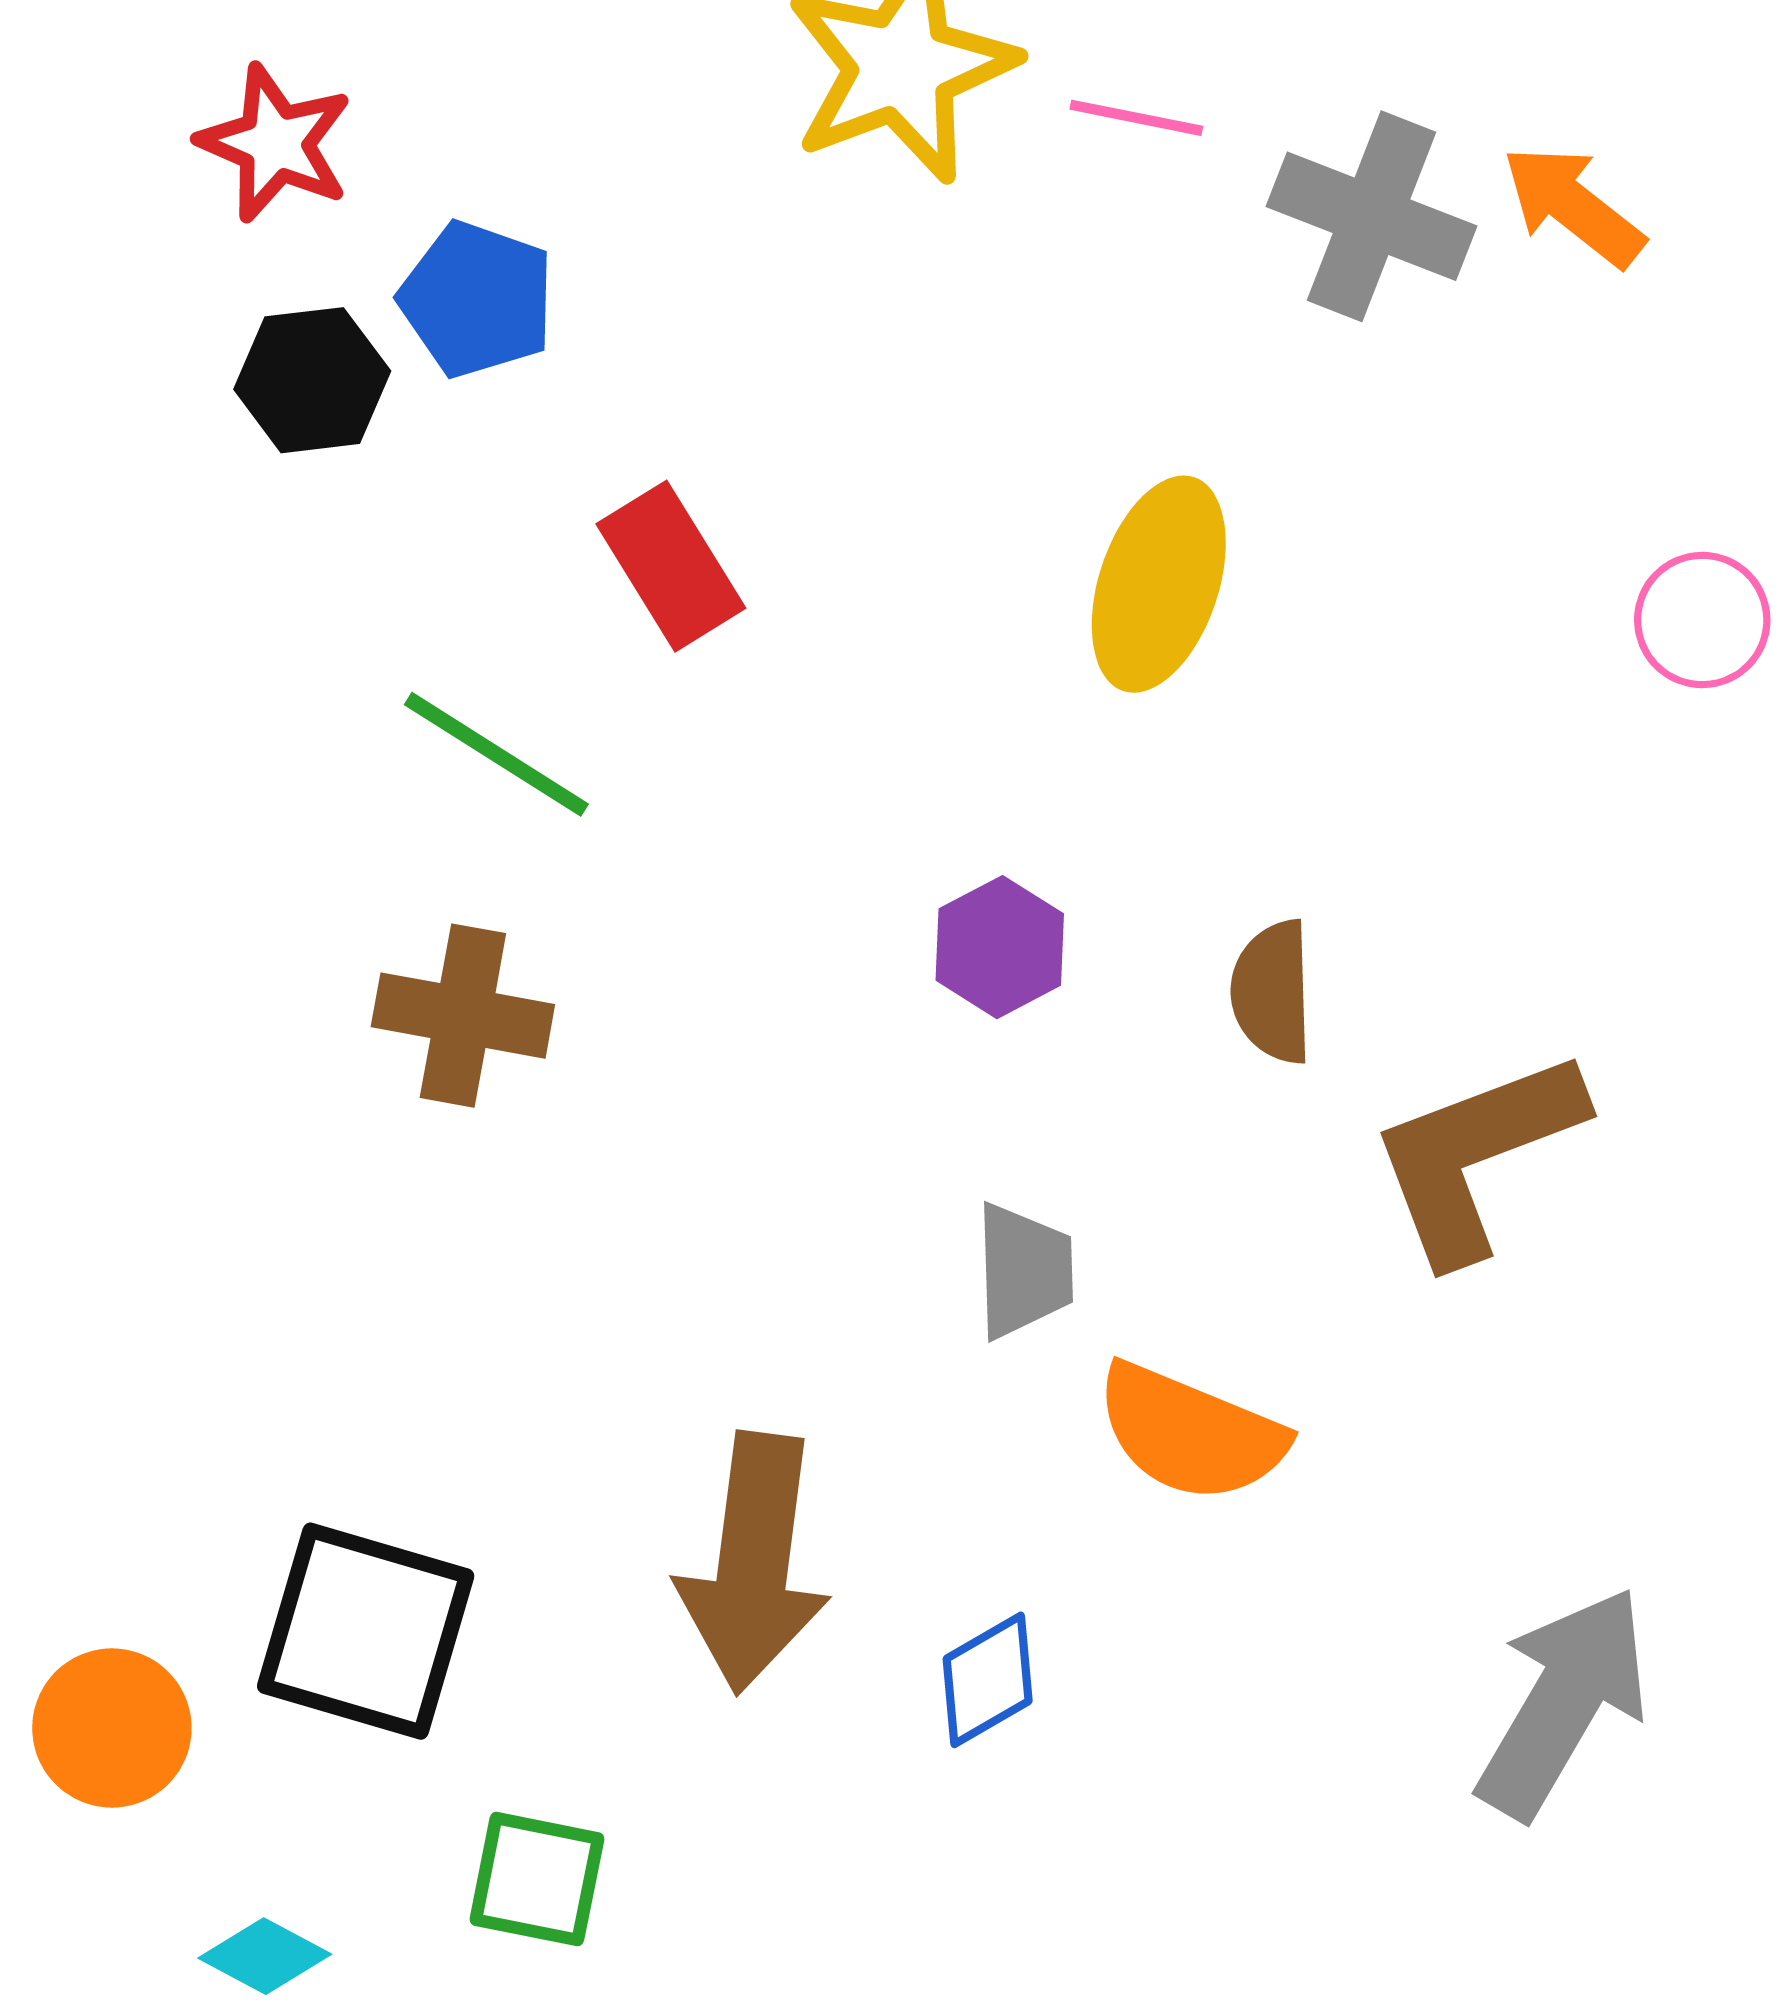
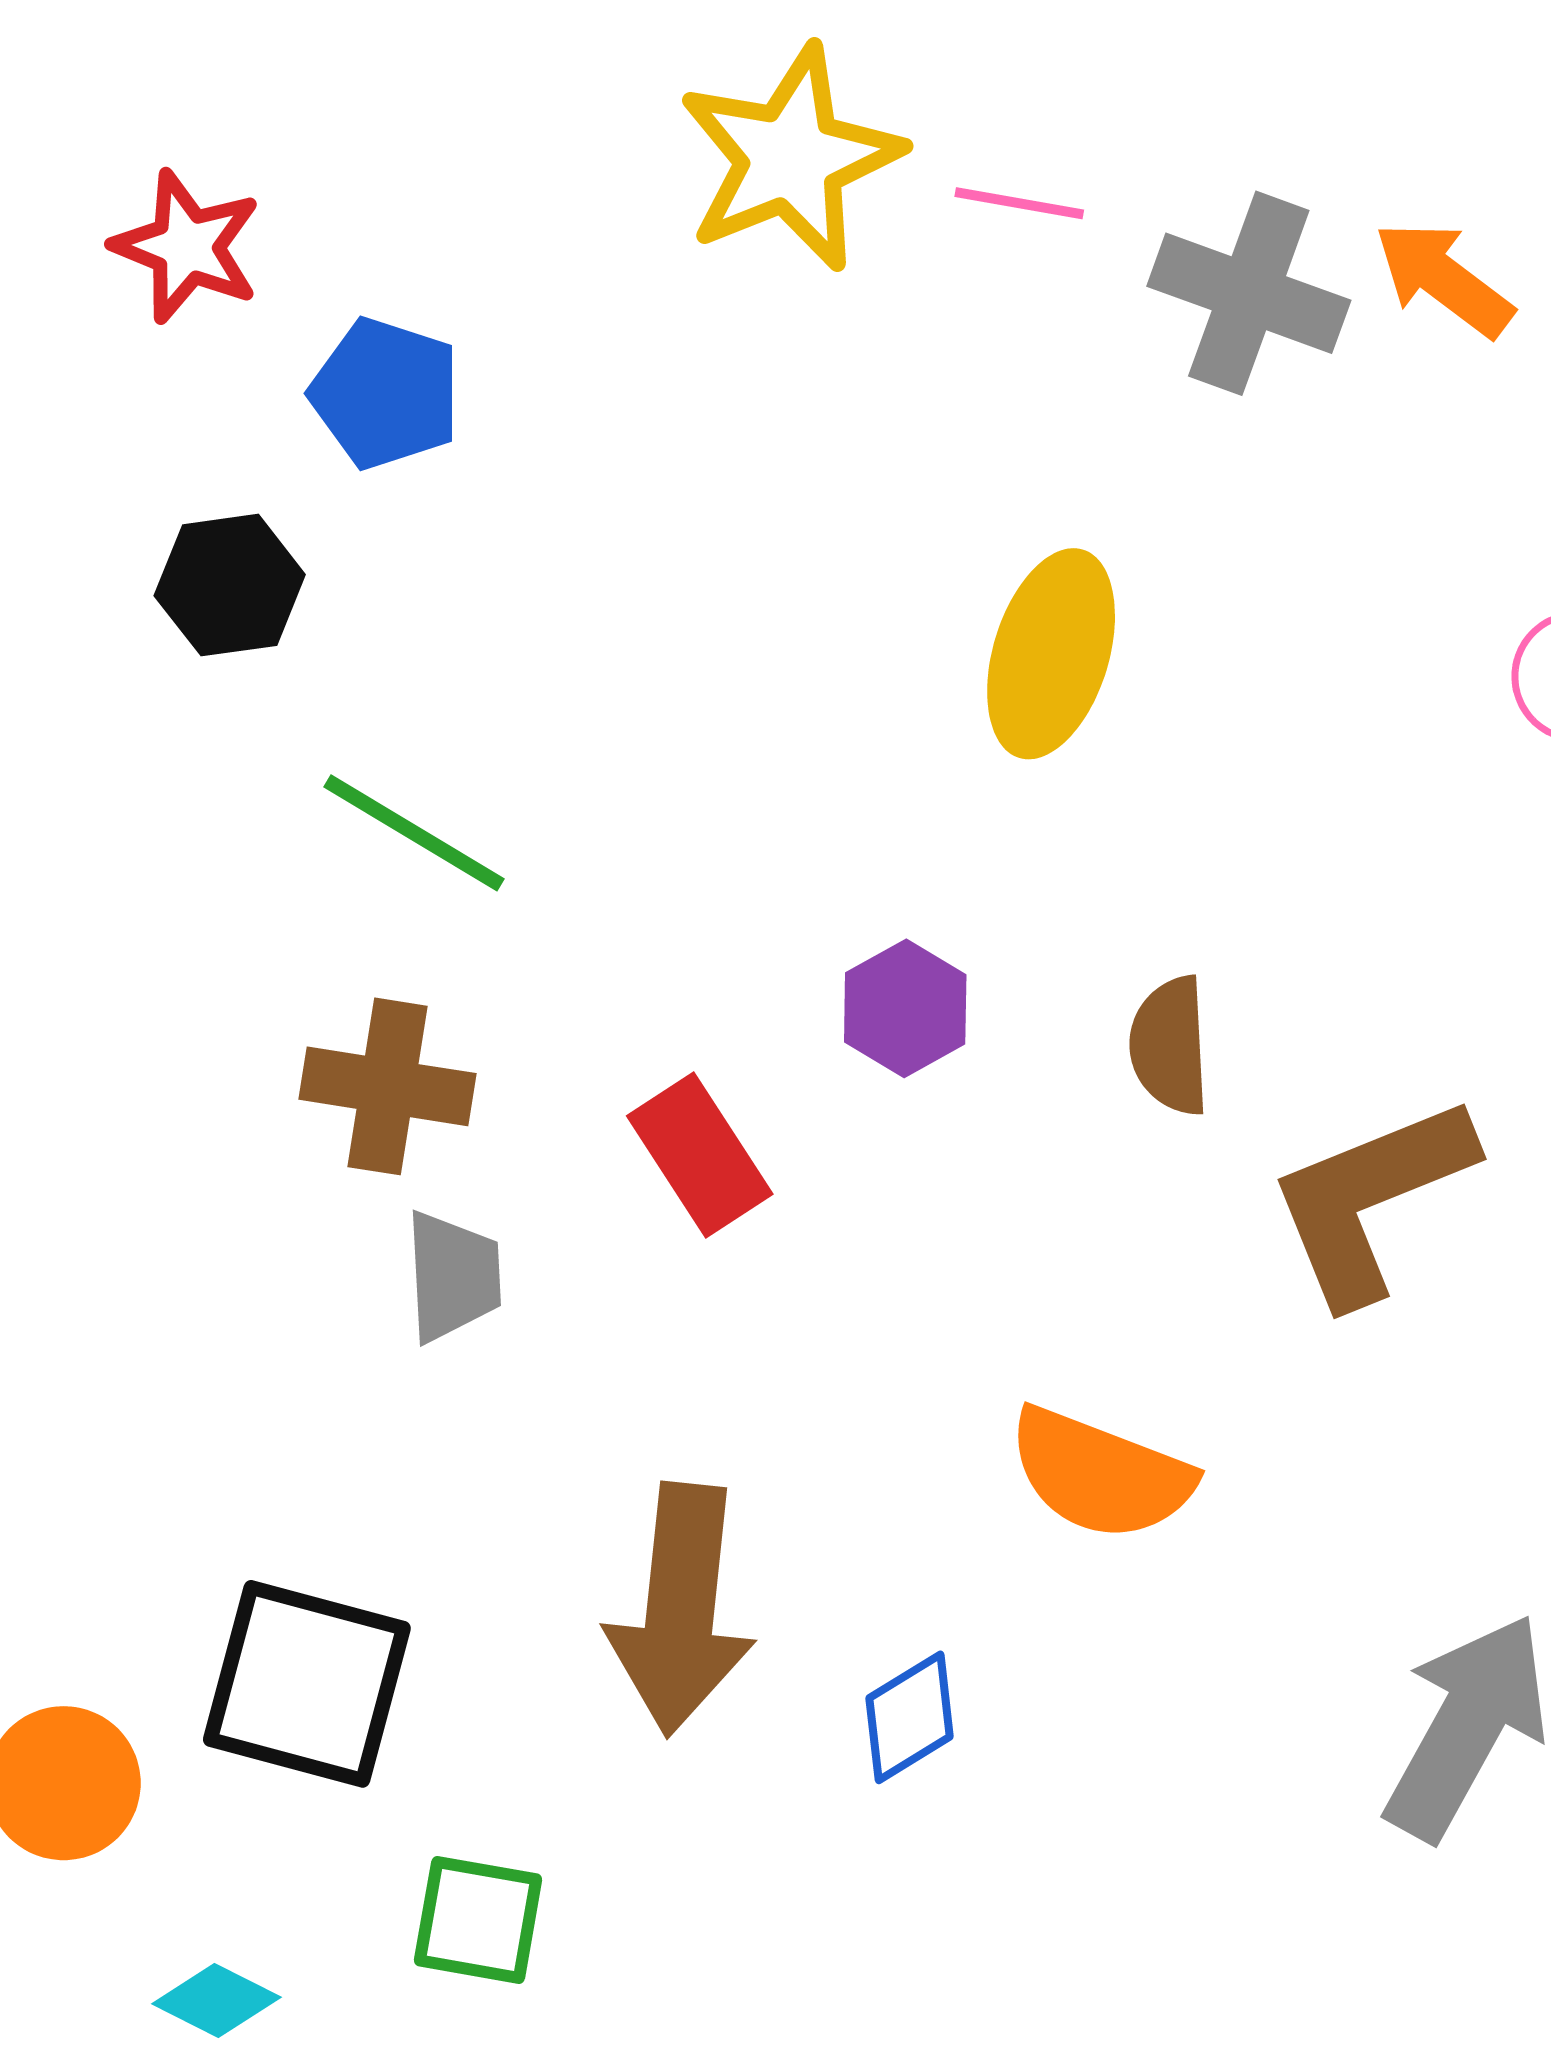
black hexagon: (312, 380) -> (230, 585), moved
red rectangle: (671, 566) -> (700, 1155), moved
gray trapezoid: (1024, 1271) -> (453, 1276), moved

